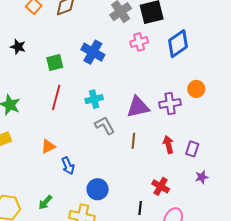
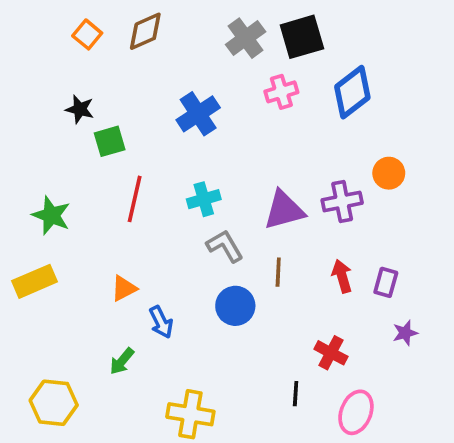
black star: (18, 47) -> (80, 109), moved
blue cross: (93, 52) -> (198, 114), turned 30
green square: (55, 62) -> (110, 141), moved
blue circle: (98, 189) -> (235, 306), moved
green arrow: (45, 202) -> (122, 361), moved

